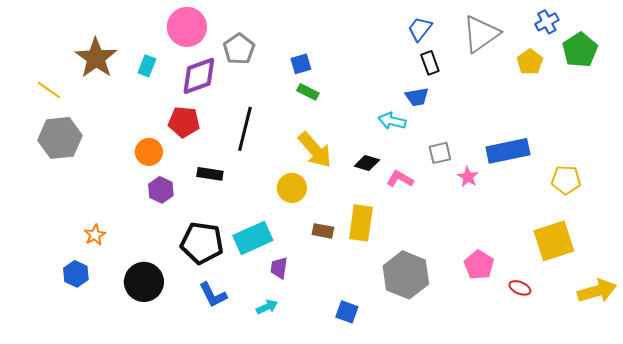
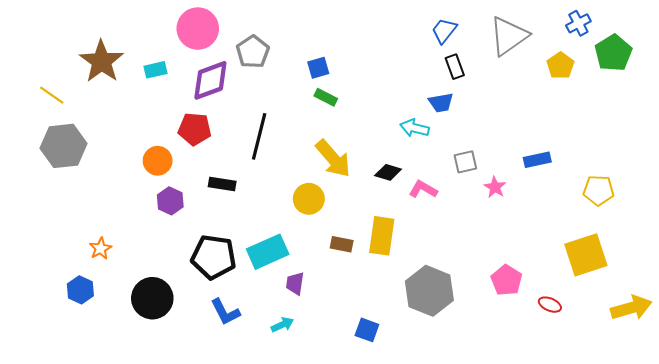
cyan rectangle: (147, 66) -> (155, 70), turned 55
blue rectangle: (508, 151) -> (537, 160), size x0.6

